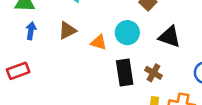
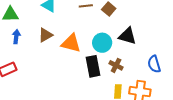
cyan circle: (127, 33) -> (102, 43), moved
orange triangle: (99, 42) -> (71, 43), size x1.5

